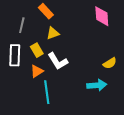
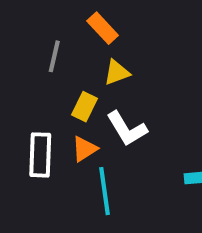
yellow rectangle: (37, 50) -> (84, 107), turned 56
white rectangle: (15, 55) -> (40, 155), moved

